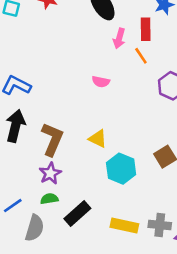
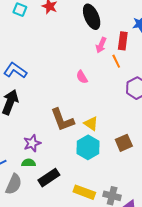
pink semicircle: (101, 82) -> (82, 77), turned 40
brown L-shape: (52, 139) -> (62, 120), moved, turned 128
yellow triangle: (98, 139) -> (91, 124), moved

